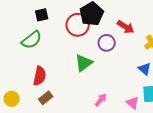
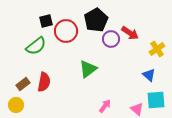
red circle: (78, 25) -> (66, 31), moved
purple circle: (107, 43) -> (111, 39), moved
brown rectangle: (46, 98) -> (23, 84), moved

